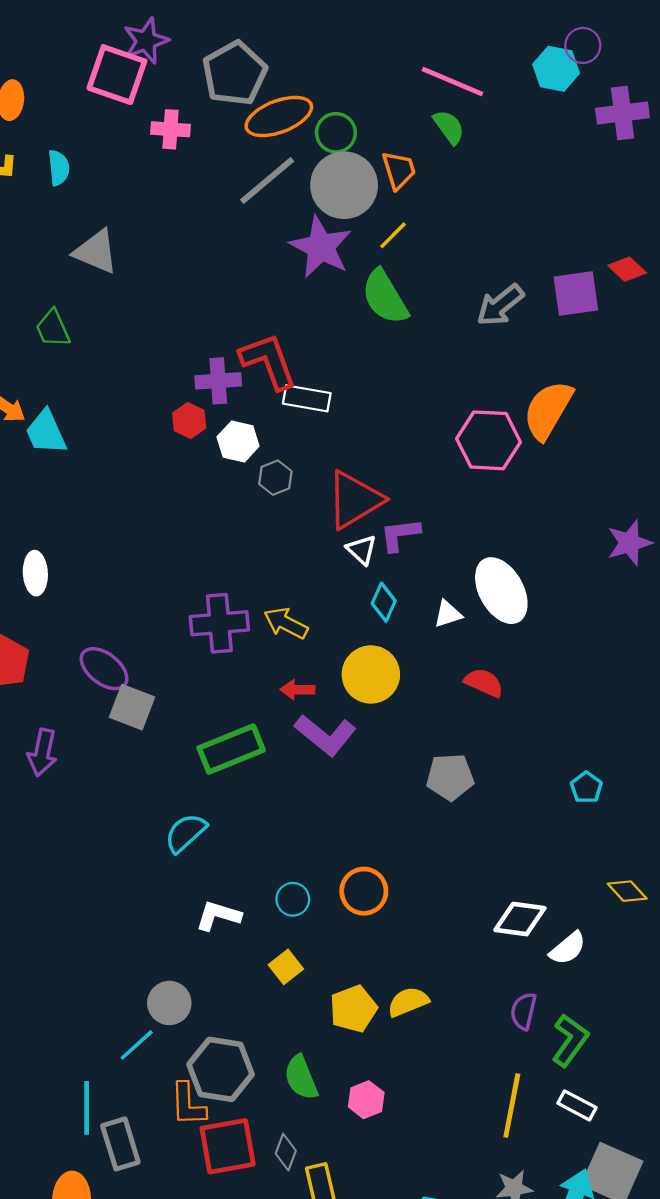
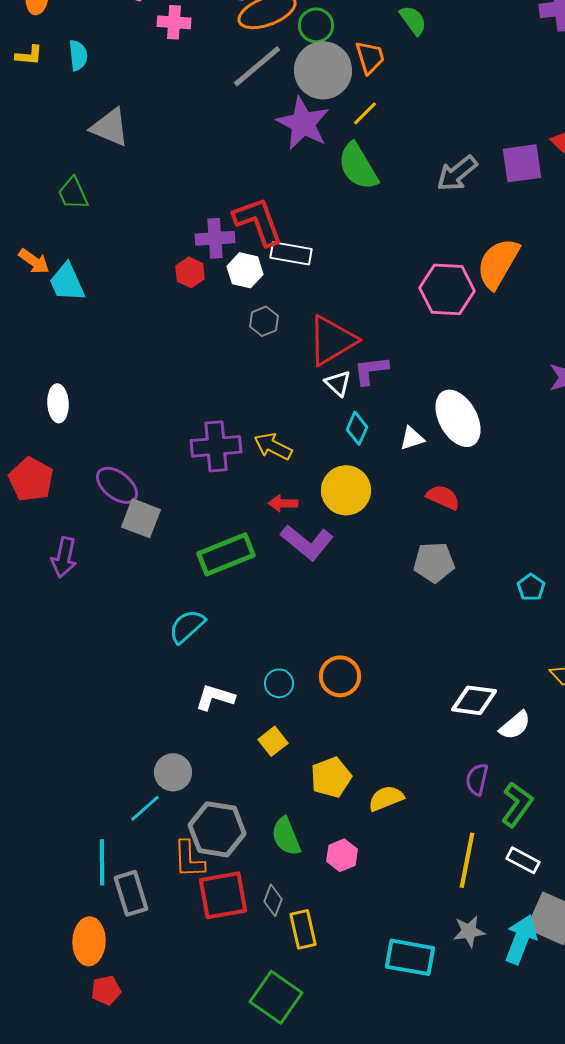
white hexagon: (238, 441) -> (245, 270), moved
gray pentagon: (450, 777) -> (434, 562), moved
yellow semicircle: (408, 1002) -> (386, 798), moved

